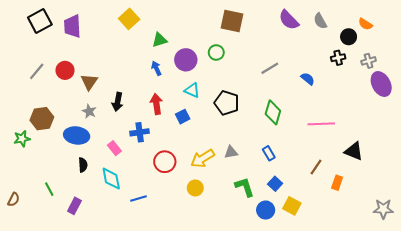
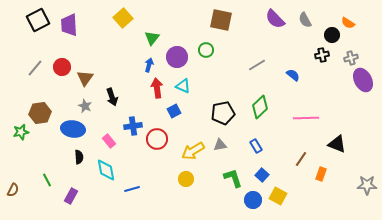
green triangle: (160, 40) -> (152, 38), turned -35
blue arrow: (156, 68) -> (149, 65), turned 40
black arrow: (118, 102) -> (112, 97), turned -30
black pentagon: (227, 103) -> (223, 113), moved, turned -30
red arrow: (156, 104) -> (157, 88), moved
green diamond: (273, 112) -> (260, 107), turned 30
red circle: (165, 162) -> (157, 139), moved
gray star: (383, 209) -> (367, 185), moved

